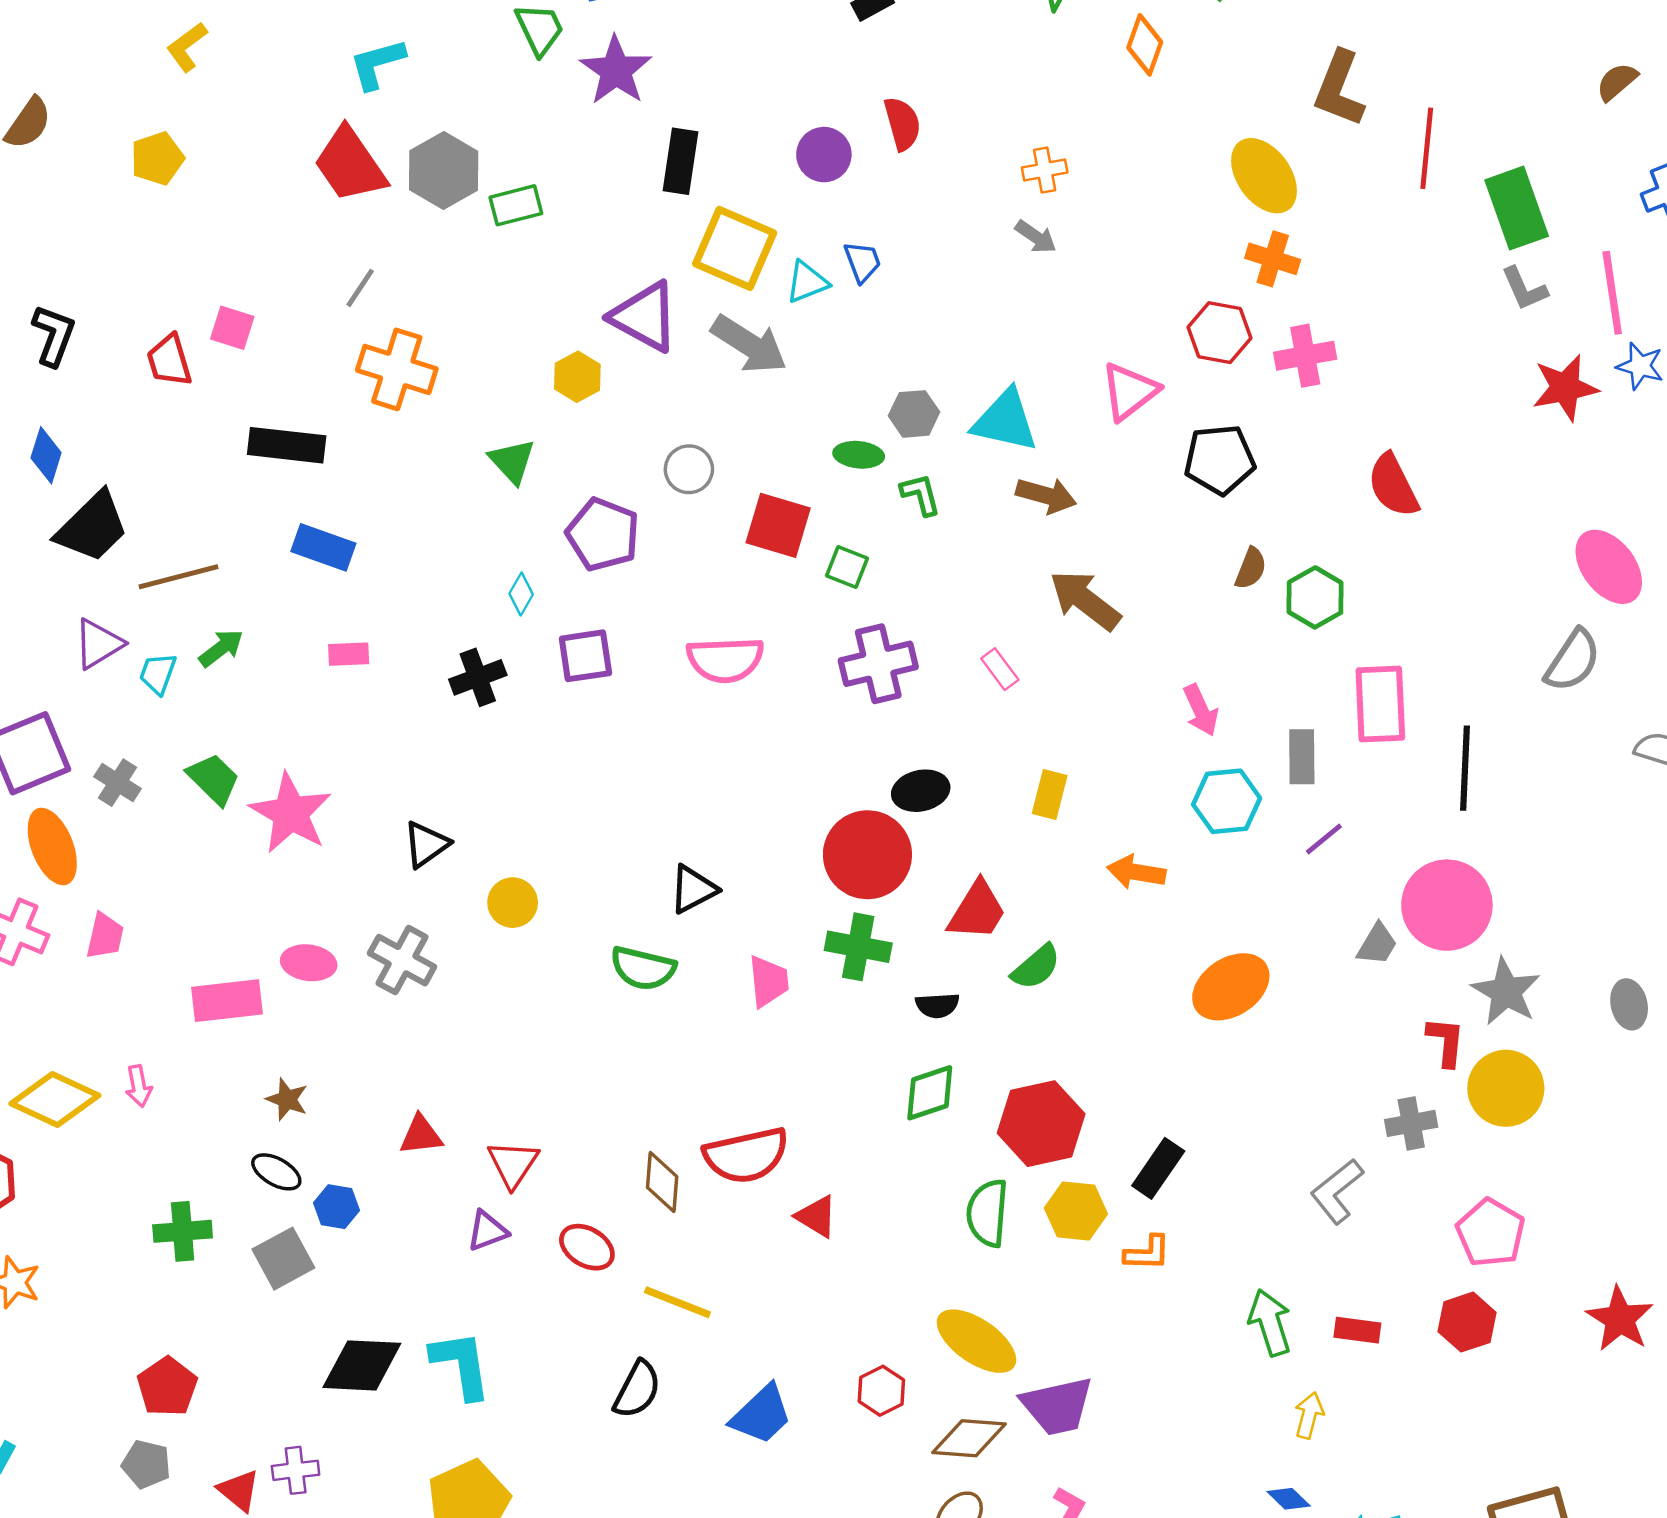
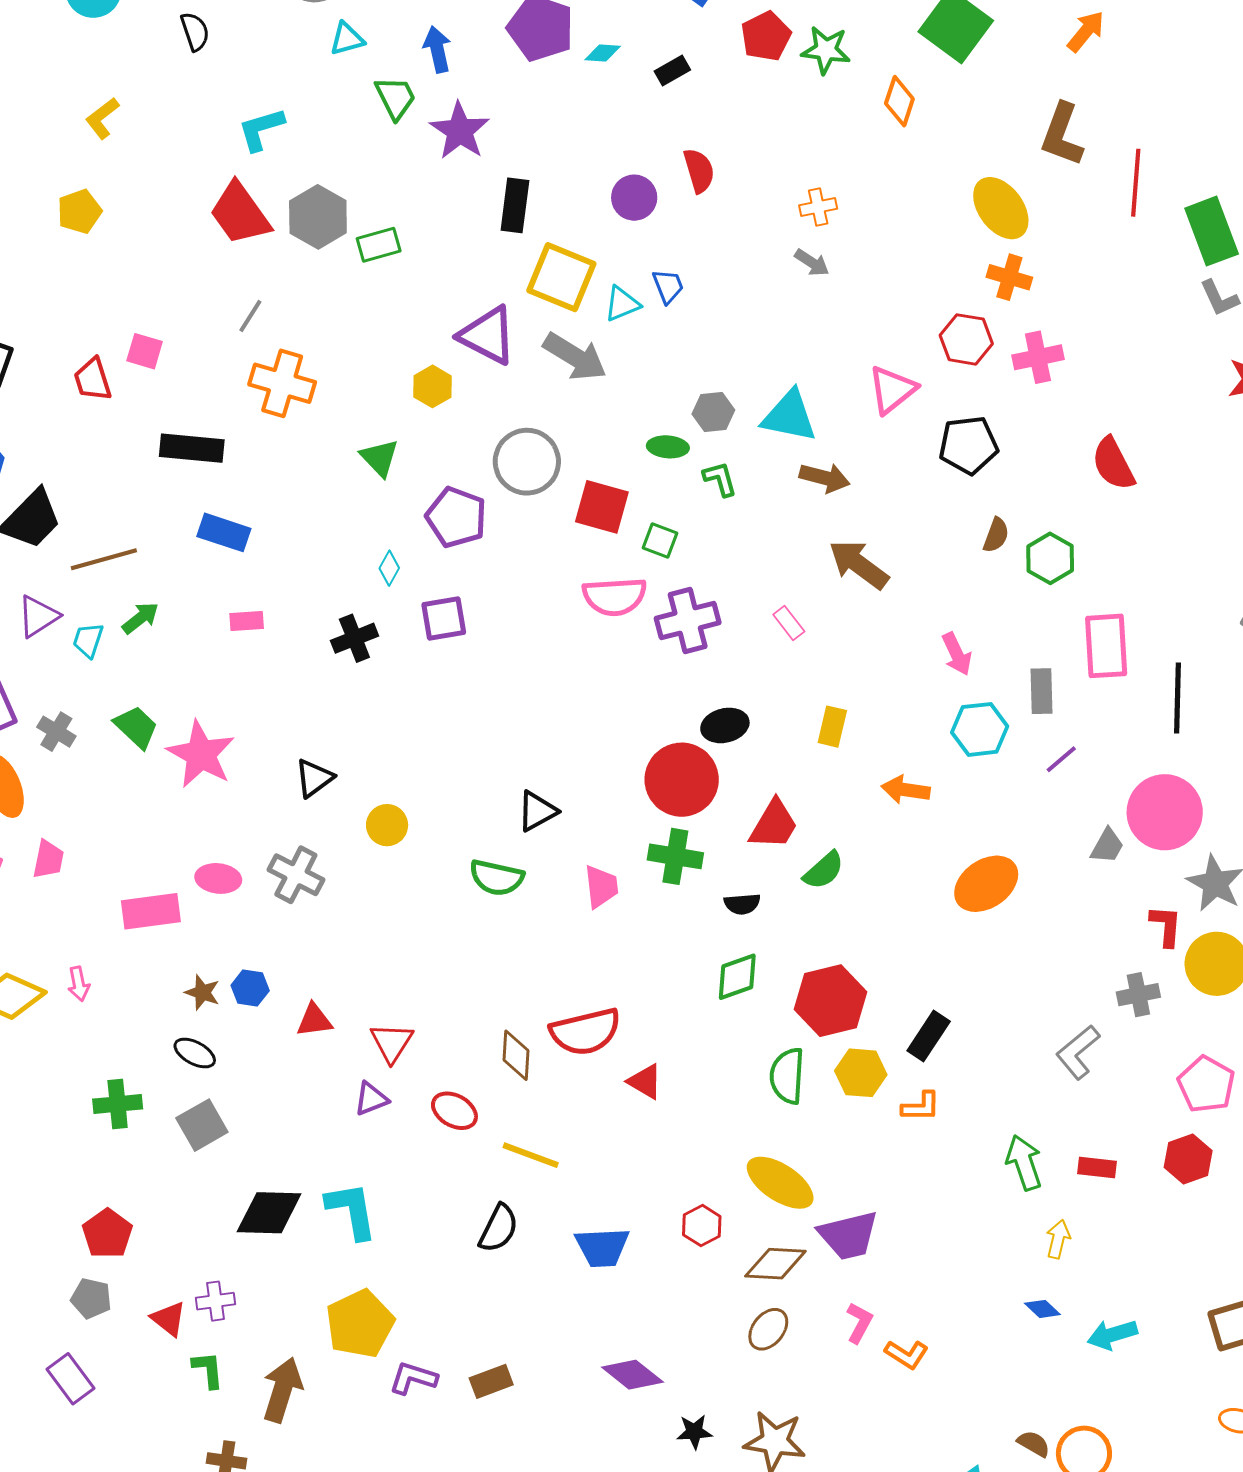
gray circle: (689, 469) -> (527, 462), size x1.6
pink semicircle: (725, 660) -> (615, 597), moved
blue hexagon: (336, 1207) -> (250, 988), moved
blue trapezoid: (761, 1415) -> (602, 1247), turned 42

